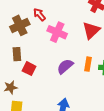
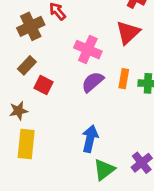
pink cross: (57, 32) -> (88, 50), moved
brown rectangle: (17, 54) -> (27, 65), turned 48

